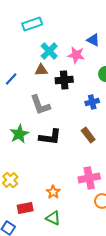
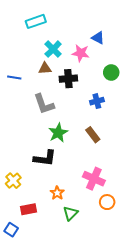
blue line: (11, 79) -> (14, 78), turned 56
green star: (19, 134) -> (58, 133), moved
black L-shape: (50, 137) -> (45, 158), moved
pink cross: (89, 178) -> (94, 179), turned 35
green triangle: (53, 218) -> (70, 213), moved, turned 49

